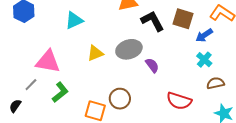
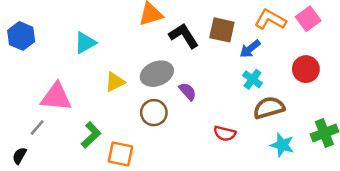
brown semicircle: (215, 83) -> (269, 108), size x1.4
green L-shape: (60, 92) -> (91, 135), moved
brown circle: (120, 99) -> (154, 113), moved
red semicircle: (179, 101) -> (225, 133), size x0.7

